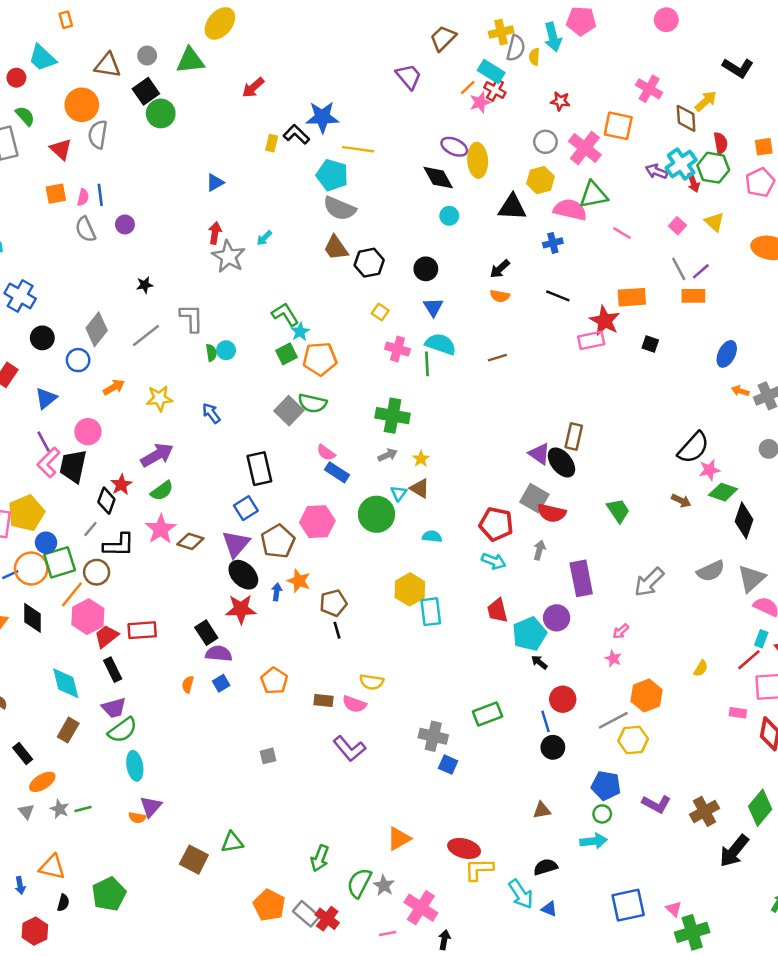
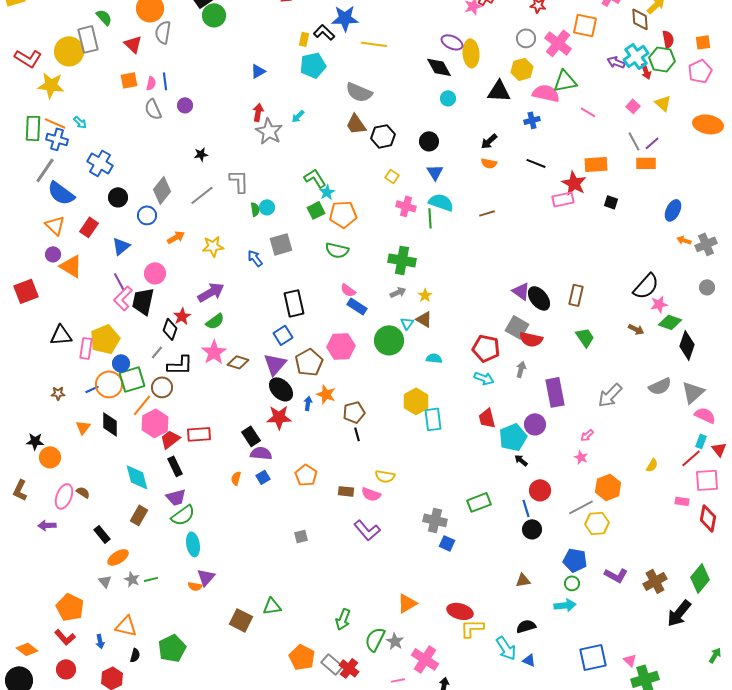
cyan pentagon: (332, 175) -> (313, 65), moved, turned -30
gray square: (289, 411) -> (281, 244), moved, turned 30
brown rectangle: (574, 437) -> (576, 295), moved

